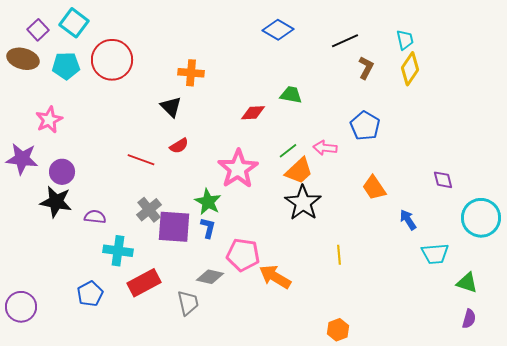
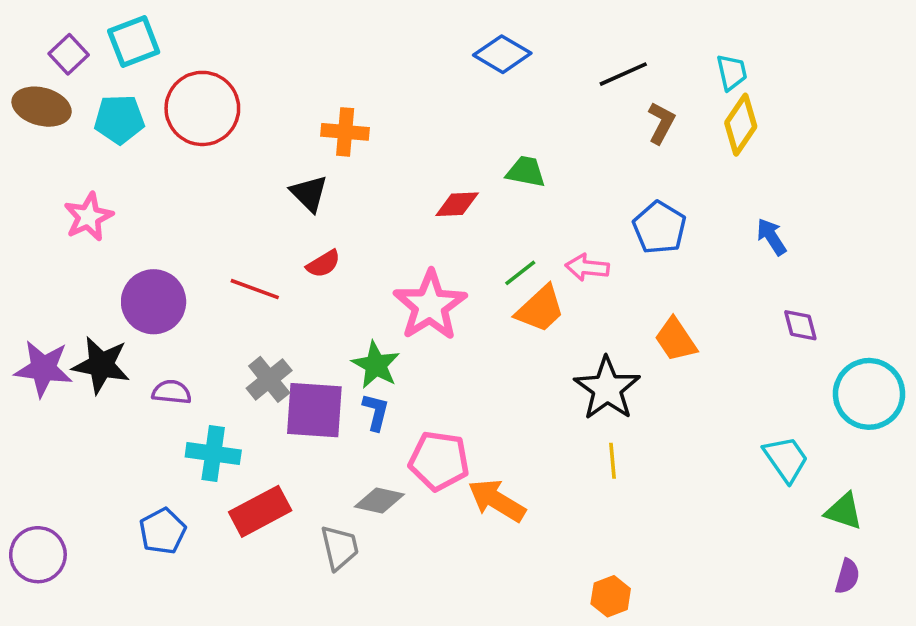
cyan square: (74, 23) -> (134, 42), turned 32
purple star: (22, 159) -> (43, 369), moved
purple circle: (62, 172) -> (154, 302), moved, size x1.4
black star: (303, 203) -> (607, 388), moved
blue arrow: (408, 220) -> (771, 237), moved
cyan trapezoid: (435, 254) -> (786, 459), turned -120

